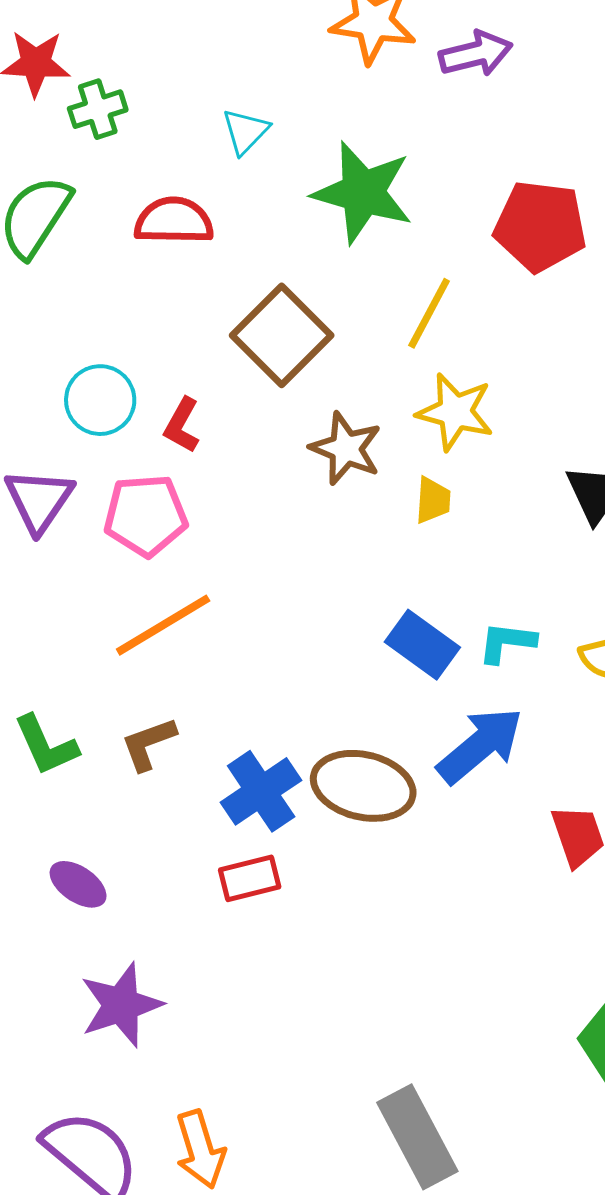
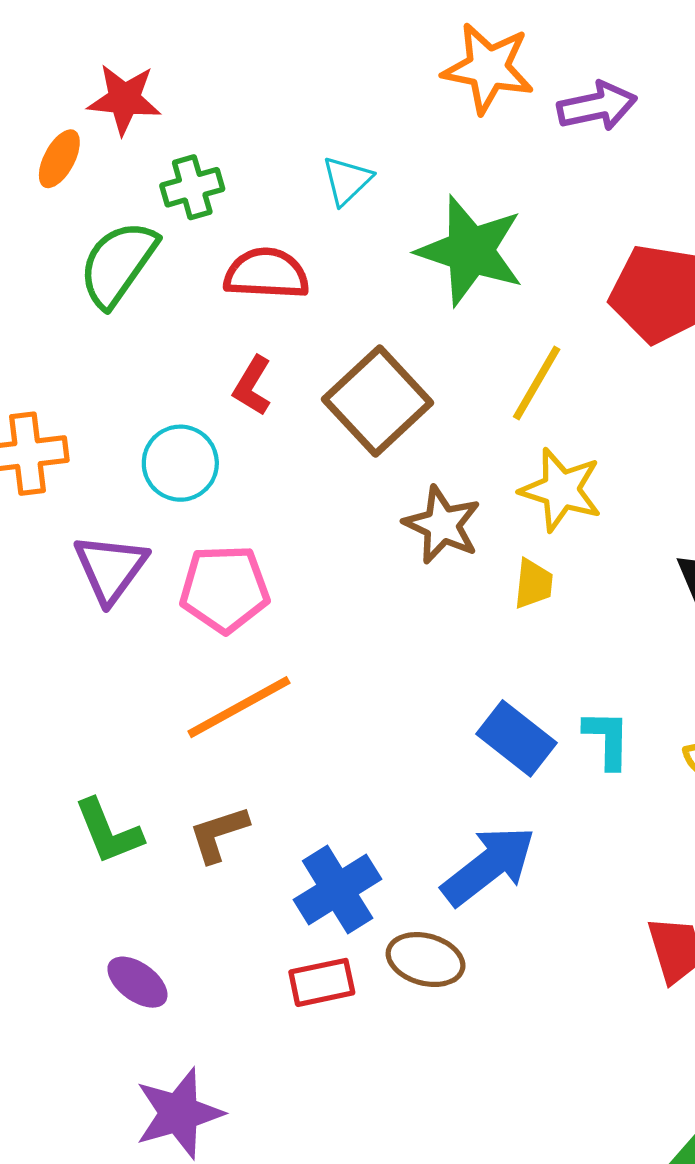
green cross: (98, 109) -> (192, 187), moved
red L-shape: (182, 425) -> (252, 386), moved
cyan L-shape: (507, 642) -> (607, 739), turned 82
blue arrow: (480, 745) -> (489, 866), moved
brown ellipse: (363, 786) -> (426, 960), moved, size x0.7

